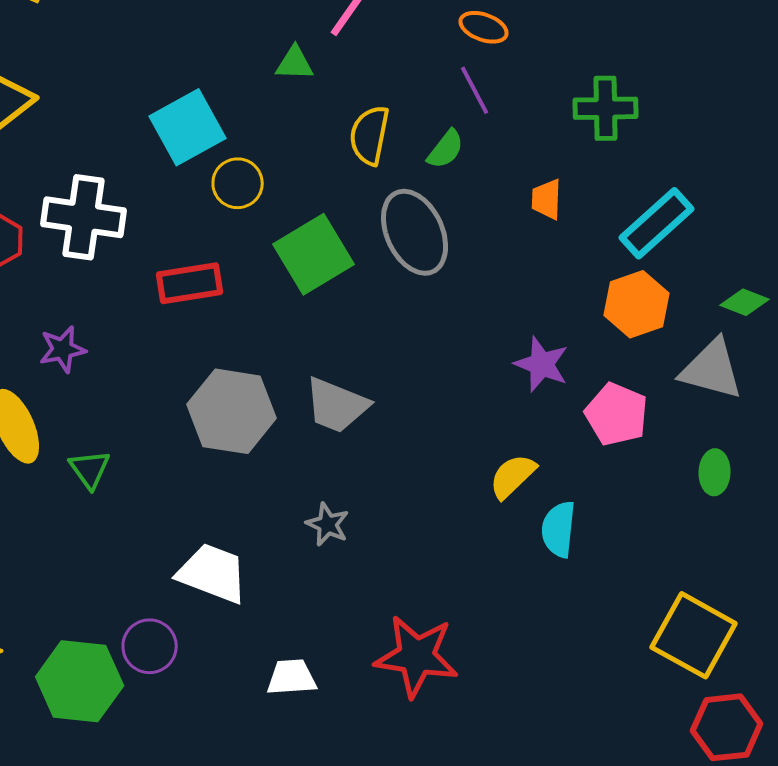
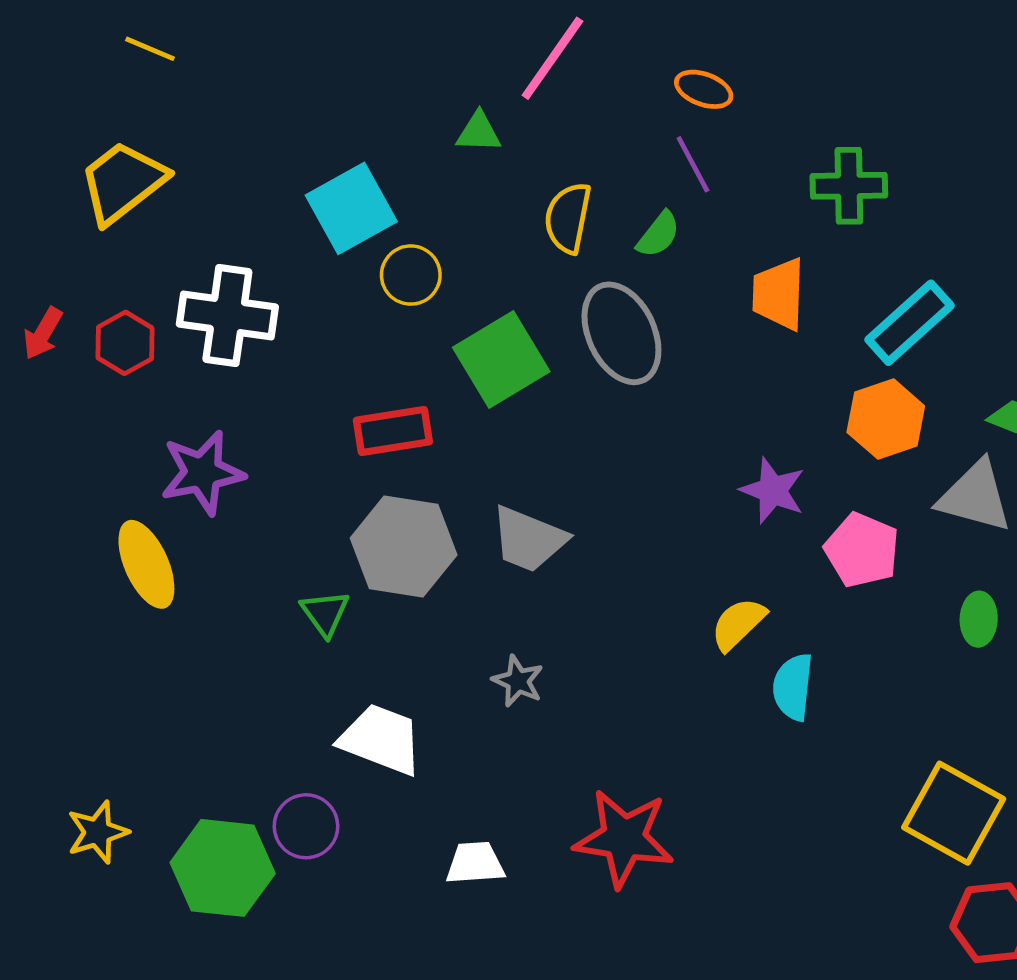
orange trapezoid: (547, 199) -> (779, 294), size x1.5
red rectangle: (190, 283) -> (393, 431), moved
purple star: (63, 349) -> (202, 473), size x1.5
green triangle: (90, 469) -> (325, 613), moved

